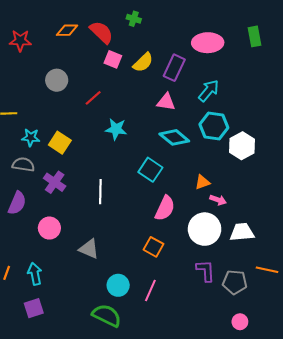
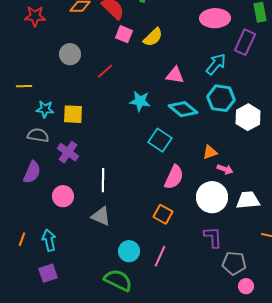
purple rectangle: (174, 68) -> (245, 42), moved
cyan star: (116, 129) -> (140, 101), moved
yellow square: (60, 143) -> (73, 114), turned -30
white line: (100, 192) -> (103, 180), moved
gray pentagon: (235, 282) -> (234, 263), moved

